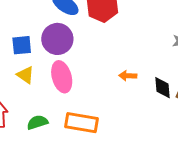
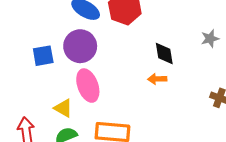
yellow triangle: (26, 75) -> (63, 108), moved
black diamond: (163, 88) -> (164, 54), moved

